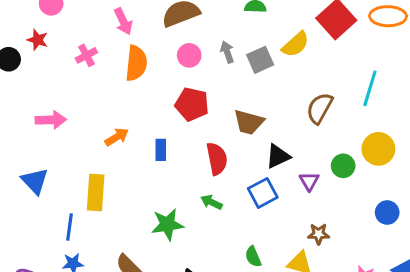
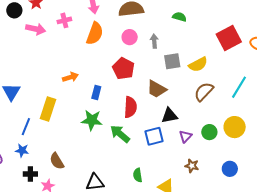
yellow semicircle: (295, 44) -> (198, 64), moved
gray square: (260, 60) -> (172, 61), moved
pink arrow: (51, 120) -> (36, 29), moved
green arrow: (211, 202) -> (120, 134), size x1.5
green star: (167, 224) -> (92, 120), moved
brown star: (319, 234) -> (192, 166), moved

